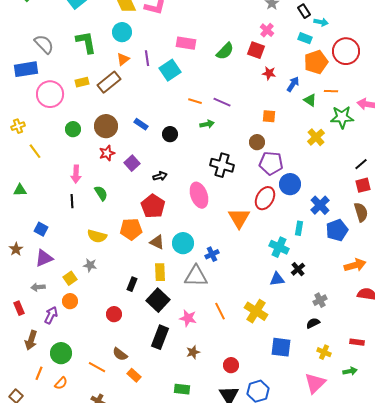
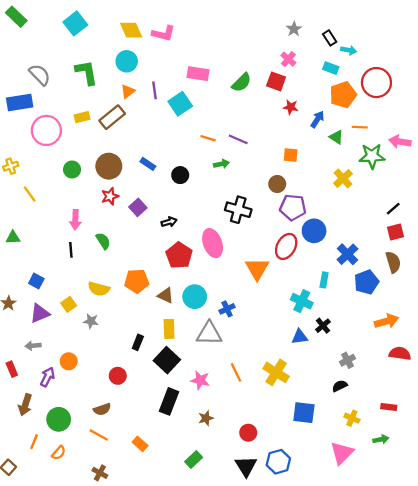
red pentagon: (153, 206) -> (179, 255), moved
yellow square: (70, 278) -> (69, 304), moved
brown semicircle: (120, 354) -> (102, 409), moved, turned -56
green rectangle: (182, 389) -> (194, 459), turned -49

